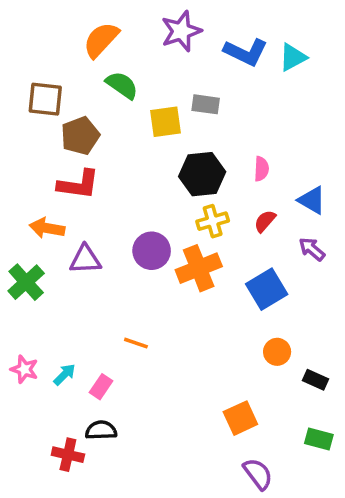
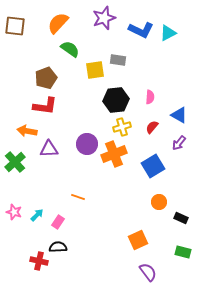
brown square: (45, 99) -> (15, 26), moved
purple arrow: (312, 249) -> (179, 143), turned -91

